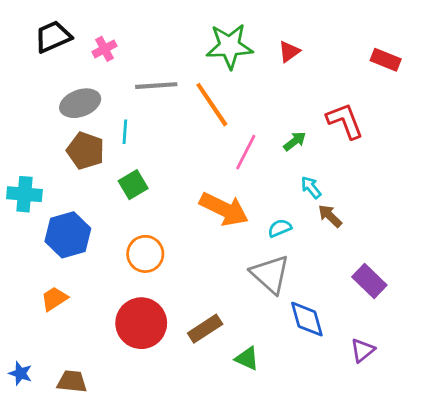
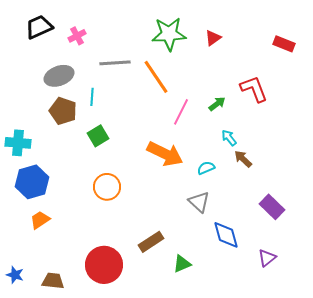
blue hexagon: (68, 235) -> (32, 182), moved
gray triangle: (270, 274) -> (199, 202), size x0.7
red circle: (141, 323) -> (104, 265), moved
green triangle: (247, 358) -> (182, 264), turned -48

